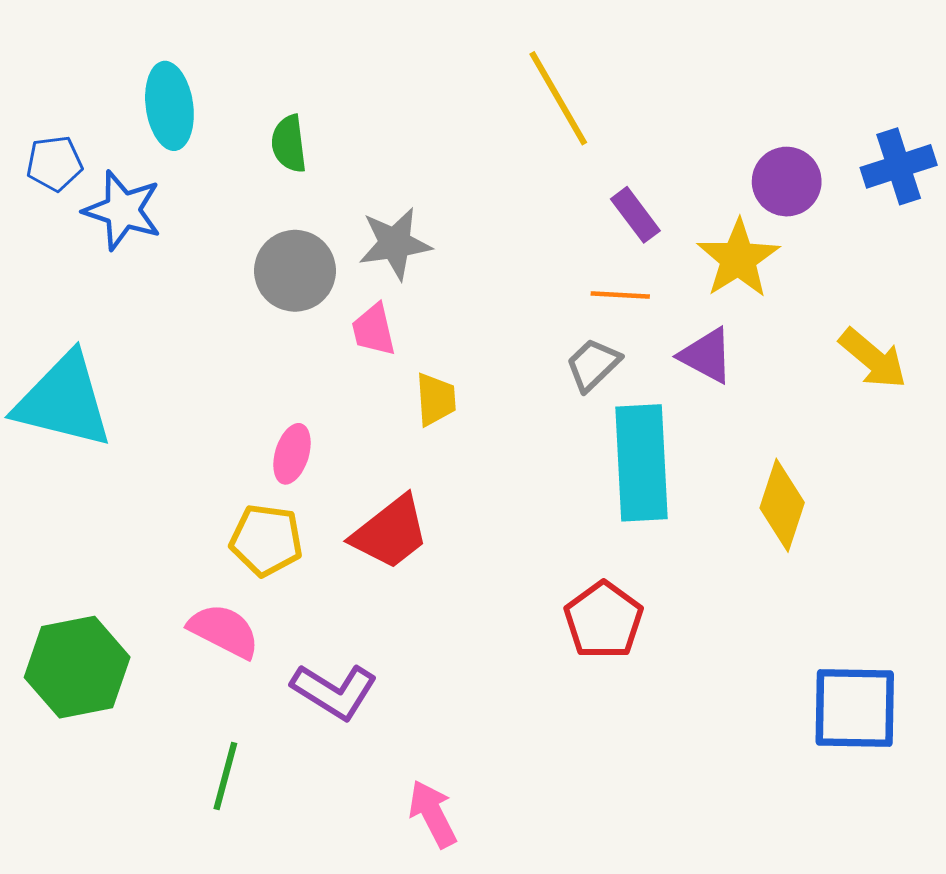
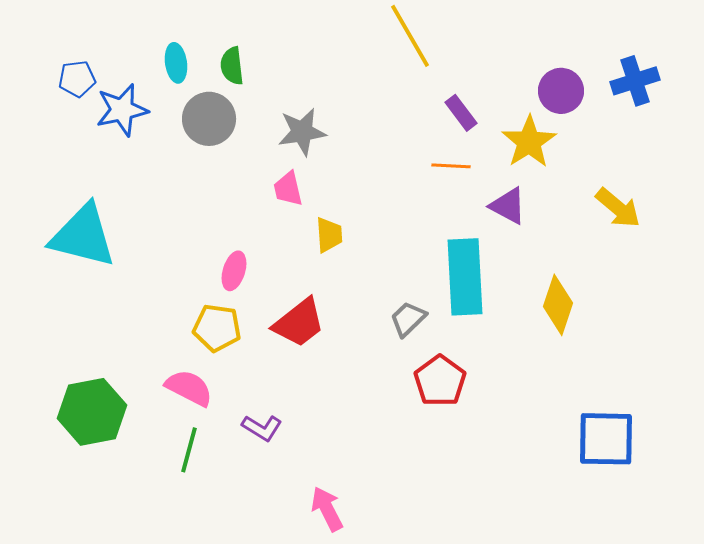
cyan ellipse: (169, 106) -> (176, 63), moved, size x0.7
blue star: (123, 210) -> (122, 110), turned -30
gray circle: (295, 271) -> (209, 119), moved
gray trapezoid: (593, 365) -> (408, 319), moved
purple L-shape: (334, 691) -> (262, 428), size x0.7
green line: (225, 776) -> (189, 450), moved

